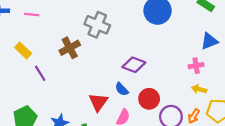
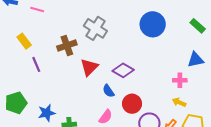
red triangle: (98, 102) -> (89, 67), moved

